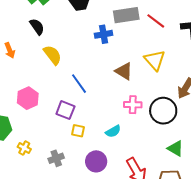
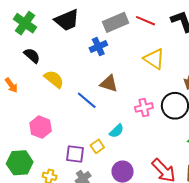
brown triangle: (124, 71) -> (109, 84), moved
purple square: (65, 110) -> (75, 154), moved
yellow square: (78, 131) -> (97, 146), turned -32
cyan semicircle: (113, 131) -> (117, 131), moved

